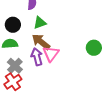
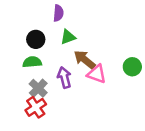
brown arrow: (41, 42) -> (85, 60), moved
pink triangle: (51, 54) -> (97, 74), moved, turned -48

